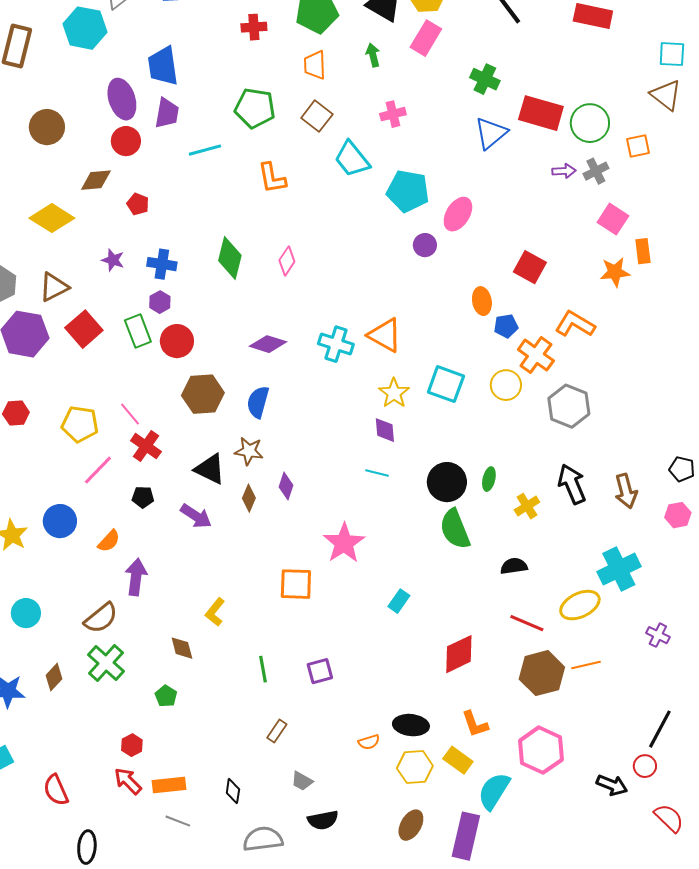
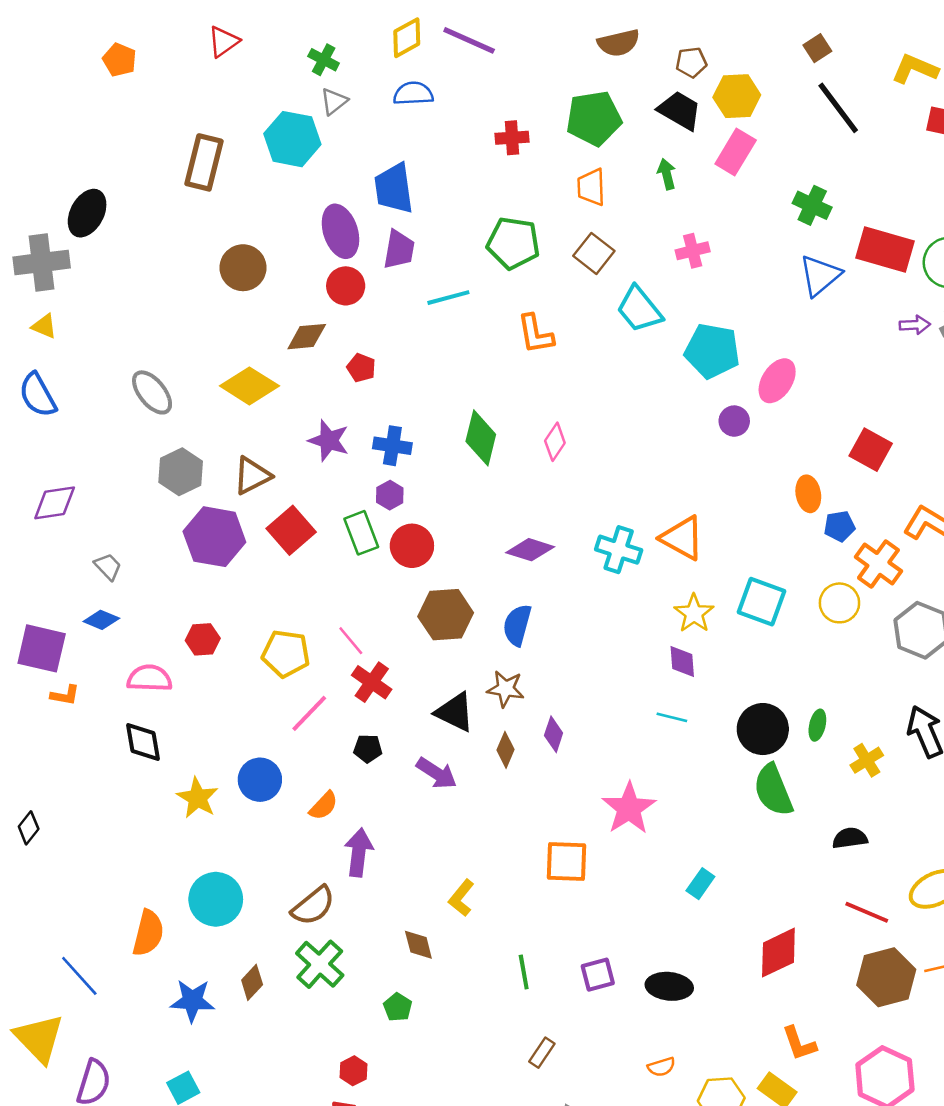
purple star: (113, 260) -> (329, 441), size x1.4
cyan circle: (26, 613) -> (216, 899), size x1.4
black ellipse: (411, 725) -> (669, 986), moved

